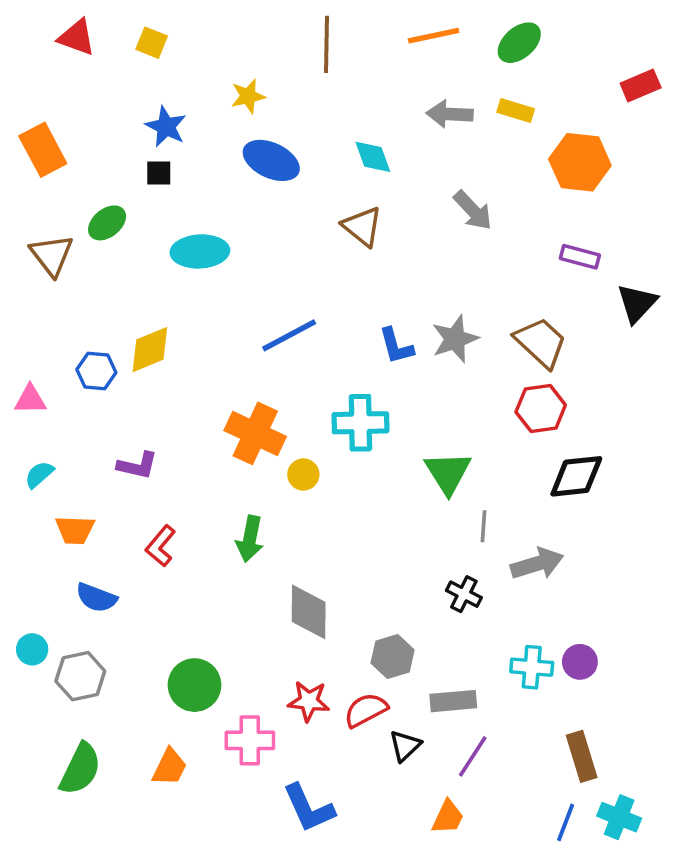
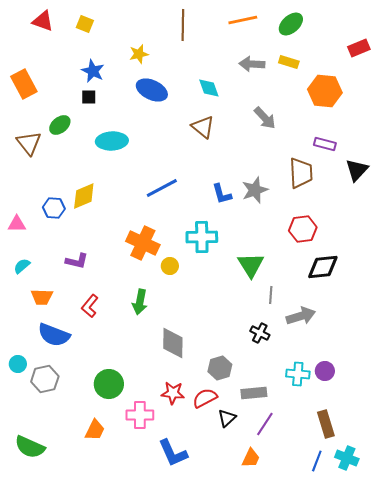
brown trapezoid: (541, 342) -> (301, 173), moved, turned 44
blue semicircle: (96, 598) -> (54, 335), size x1.4
green semicircle: (80, 769) -> (30, 447), moved, turned 88

